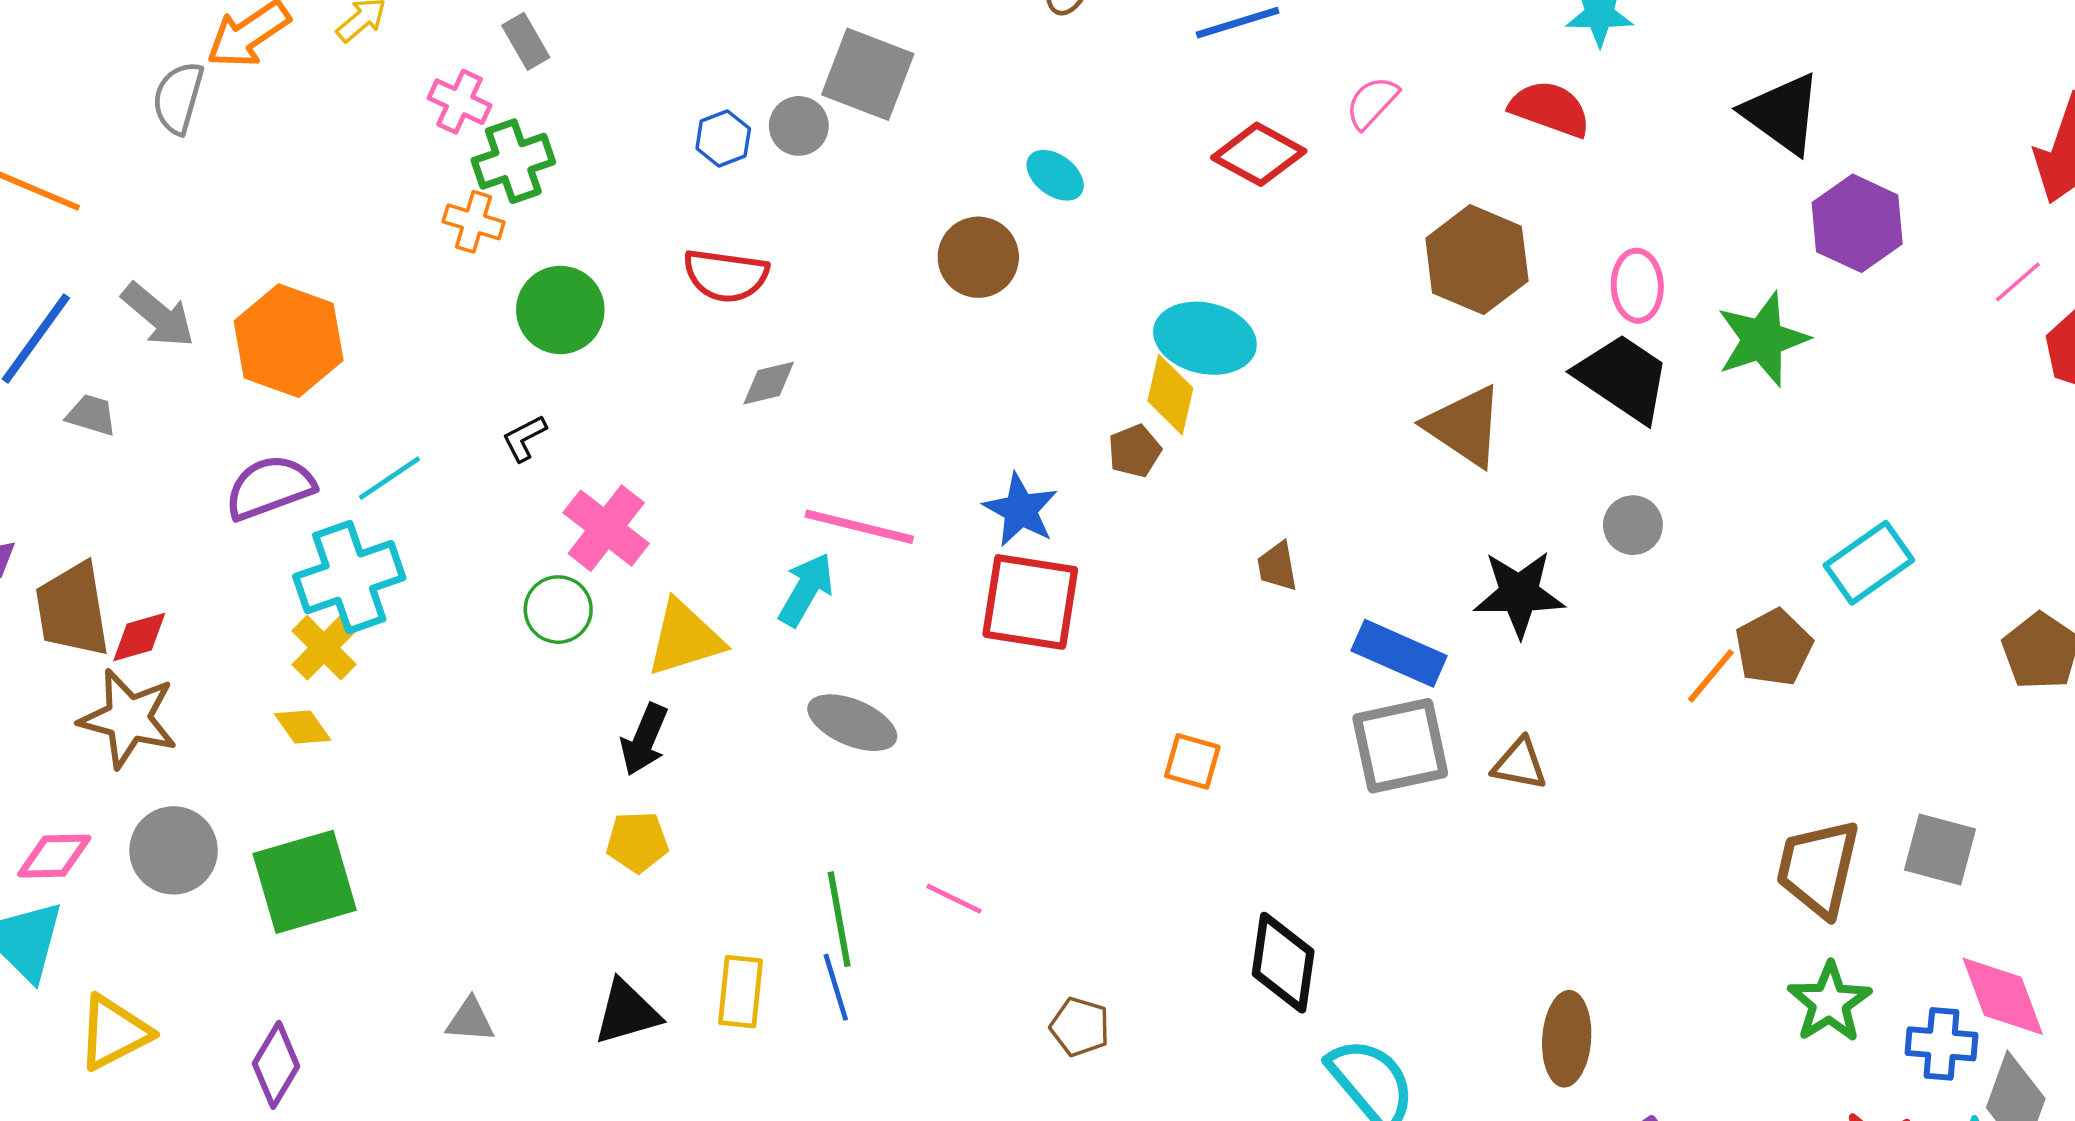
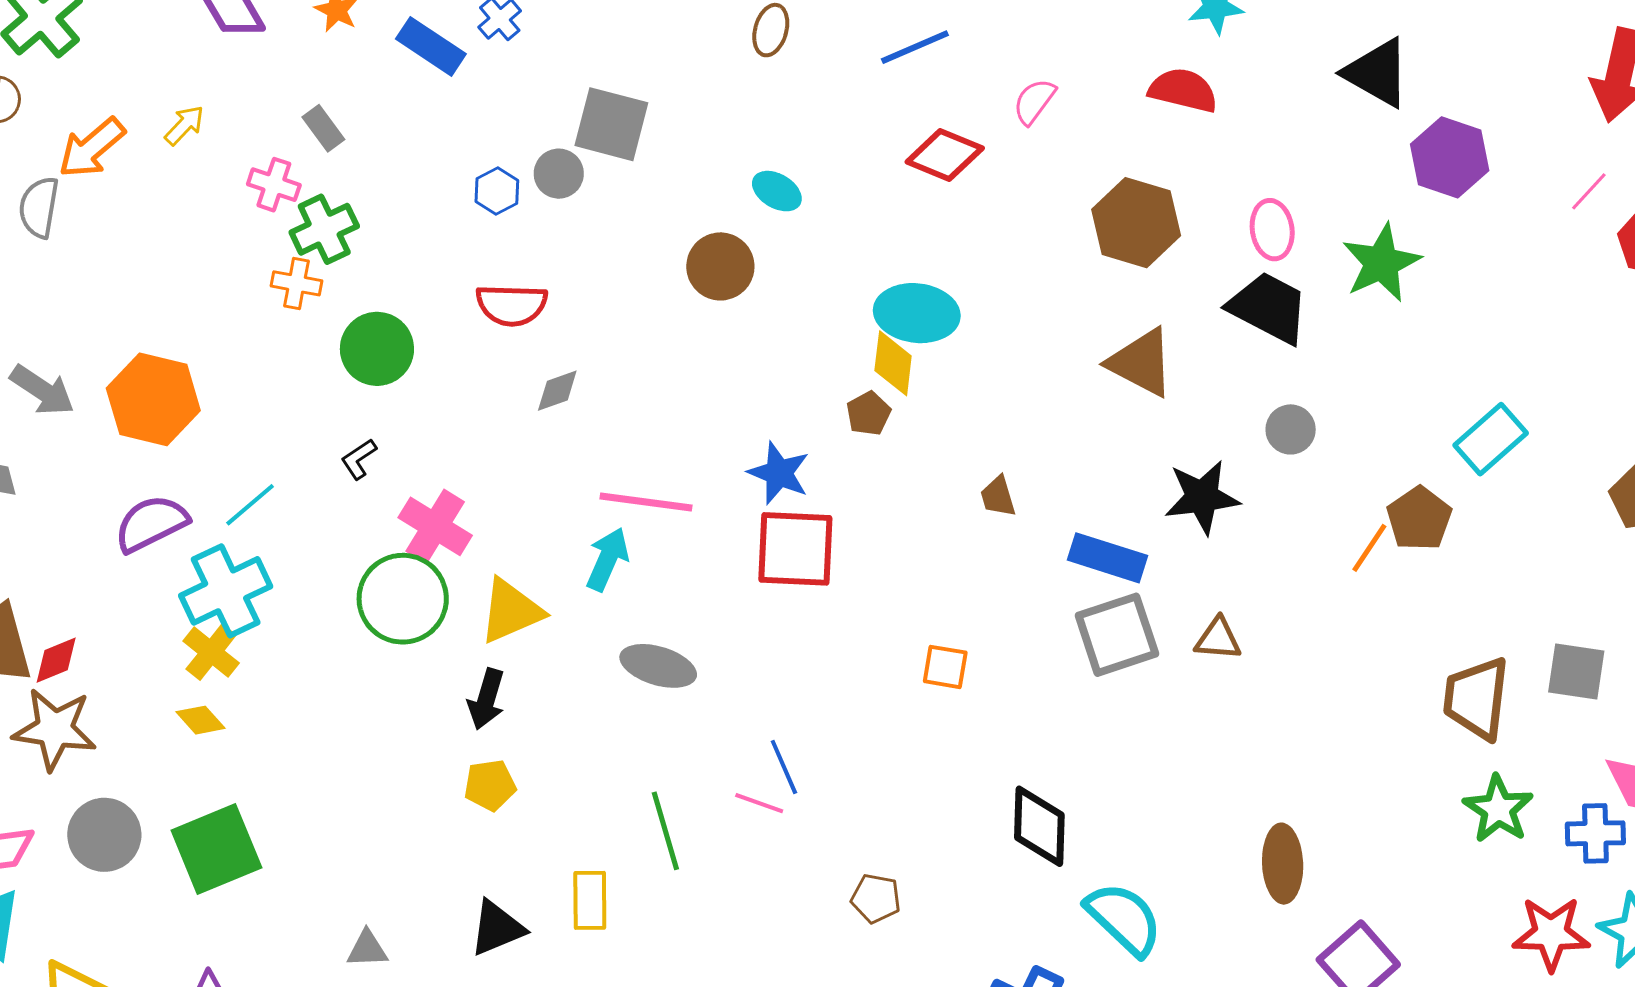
green circle: (558, 610) -> (403, 599), size x1.6
blue line: (836, 987) -> (784, 767), moved

